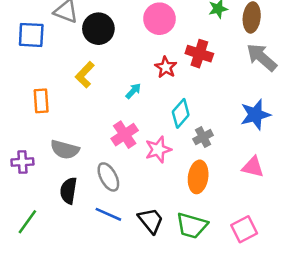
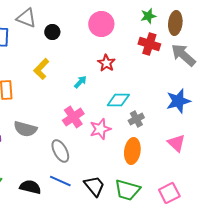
black circle: (98, 29) -> (52, 32), size x0.6
red cross: (199, 54) -> (149, 44), moved
cyan diamond: (181, 113) -> (118, 100), turned 50
pink triangle: (253, 167) -> (176, 143), turned 30
black semicircle: (69, 191) -> (30, 187), moved, turned 95

